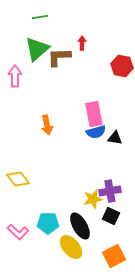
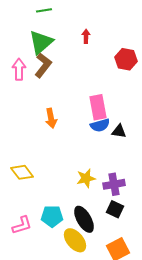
brown L-shape: (59, 57) -> (43, 65), moved, turned 130
yellow star: (93, 199) -> (86, 178), moved
pink L-shape: (18, 232) -> (22, 225), turned -60

